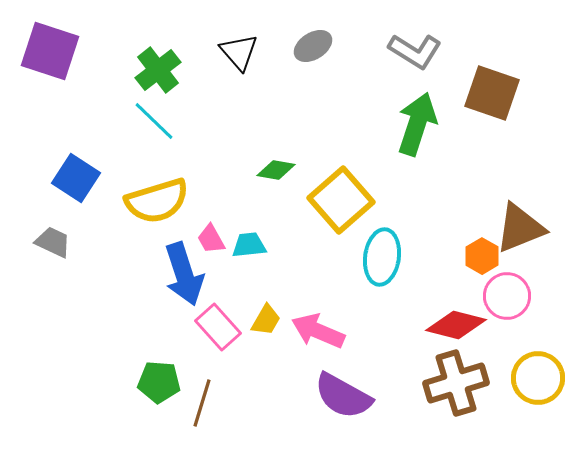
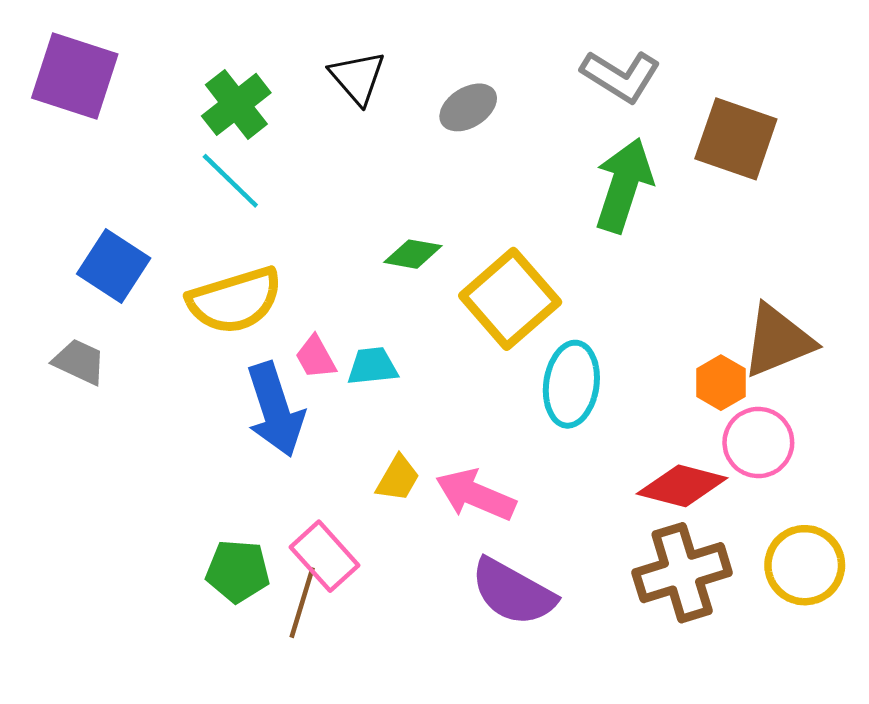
gray ellipse: (313, 46) -> (468, 107), moved
pink rectangle: (218, 327) -> (325, 556), moved

